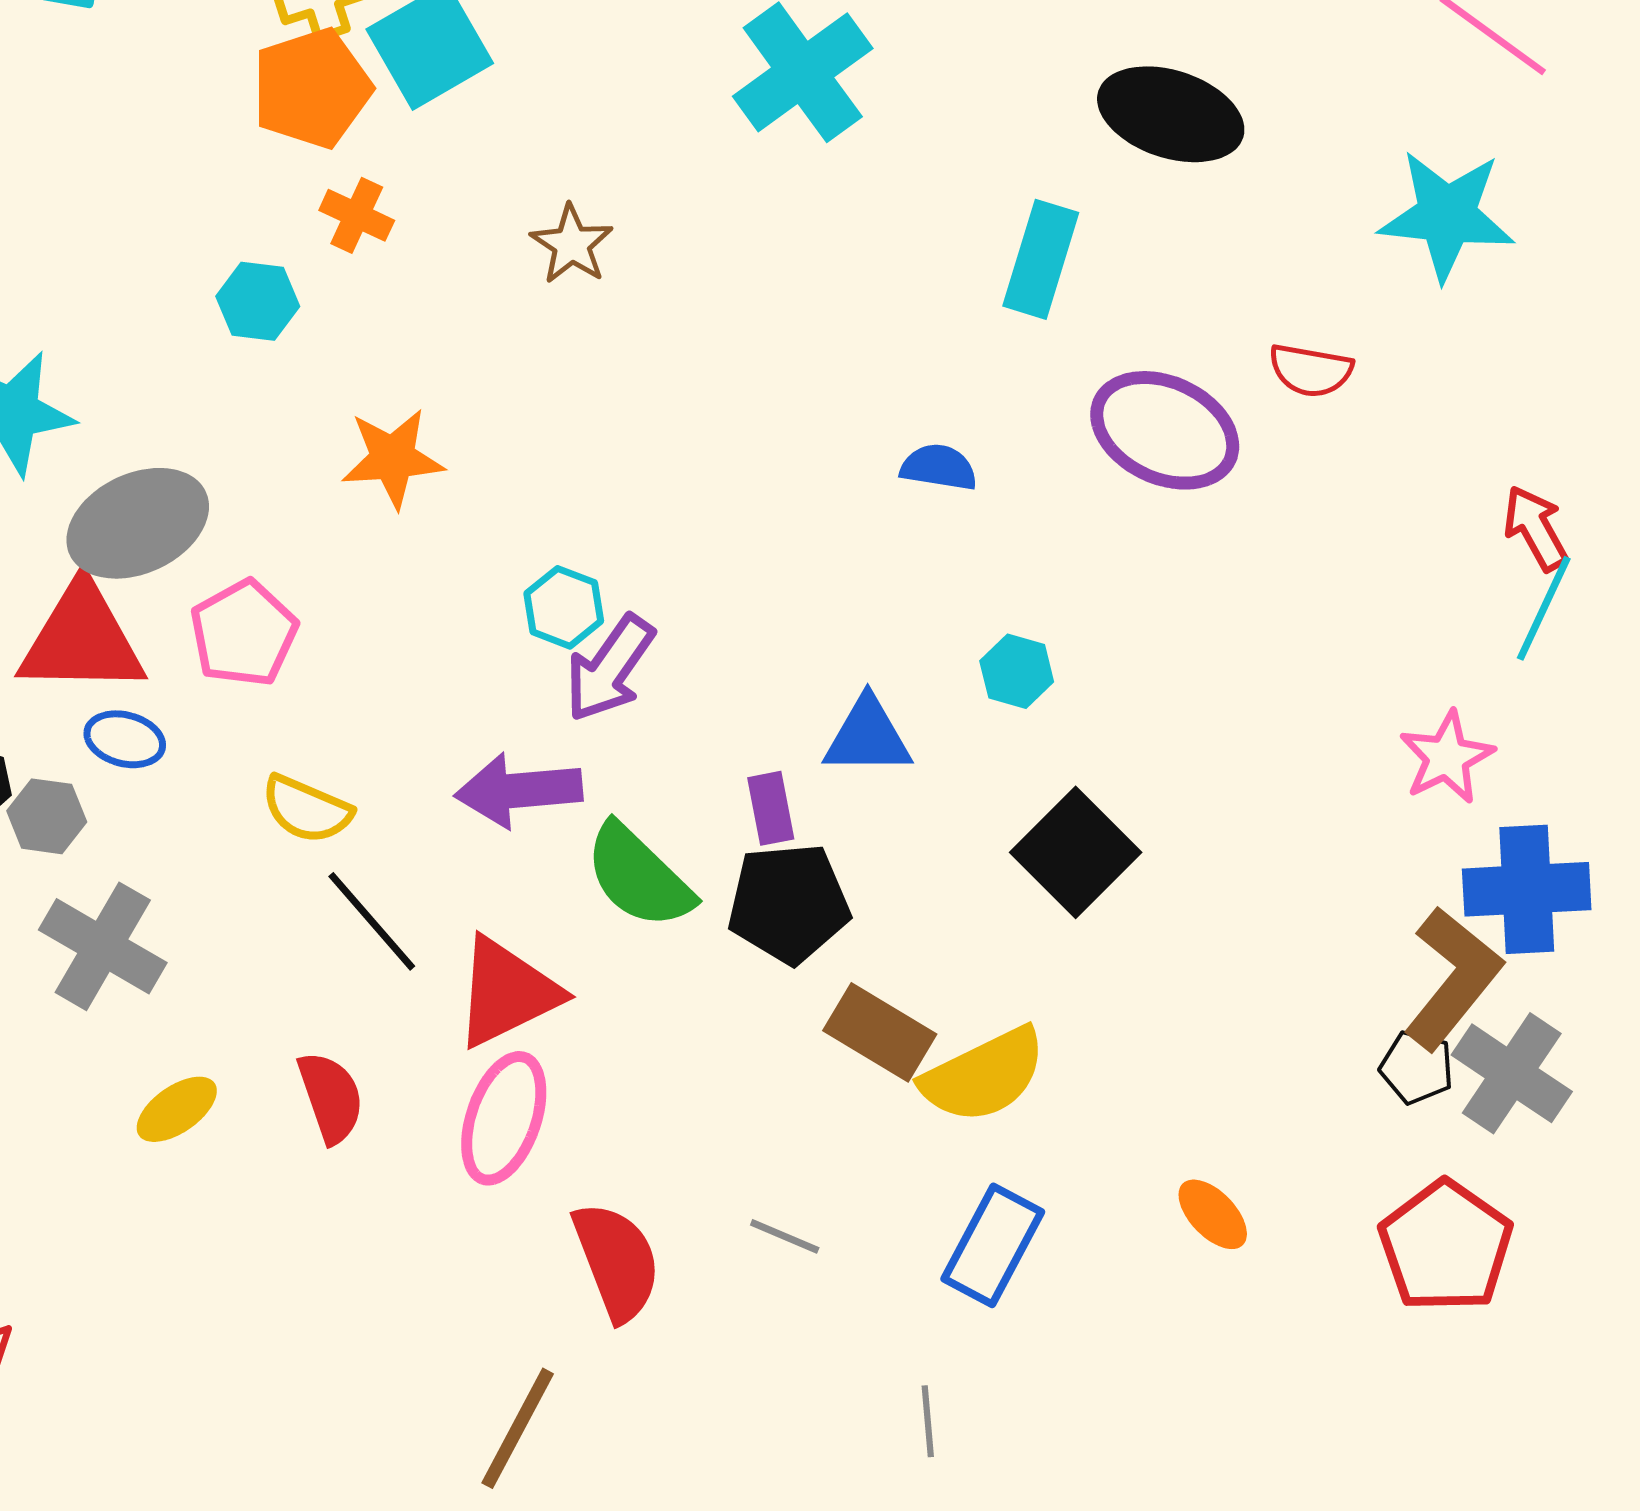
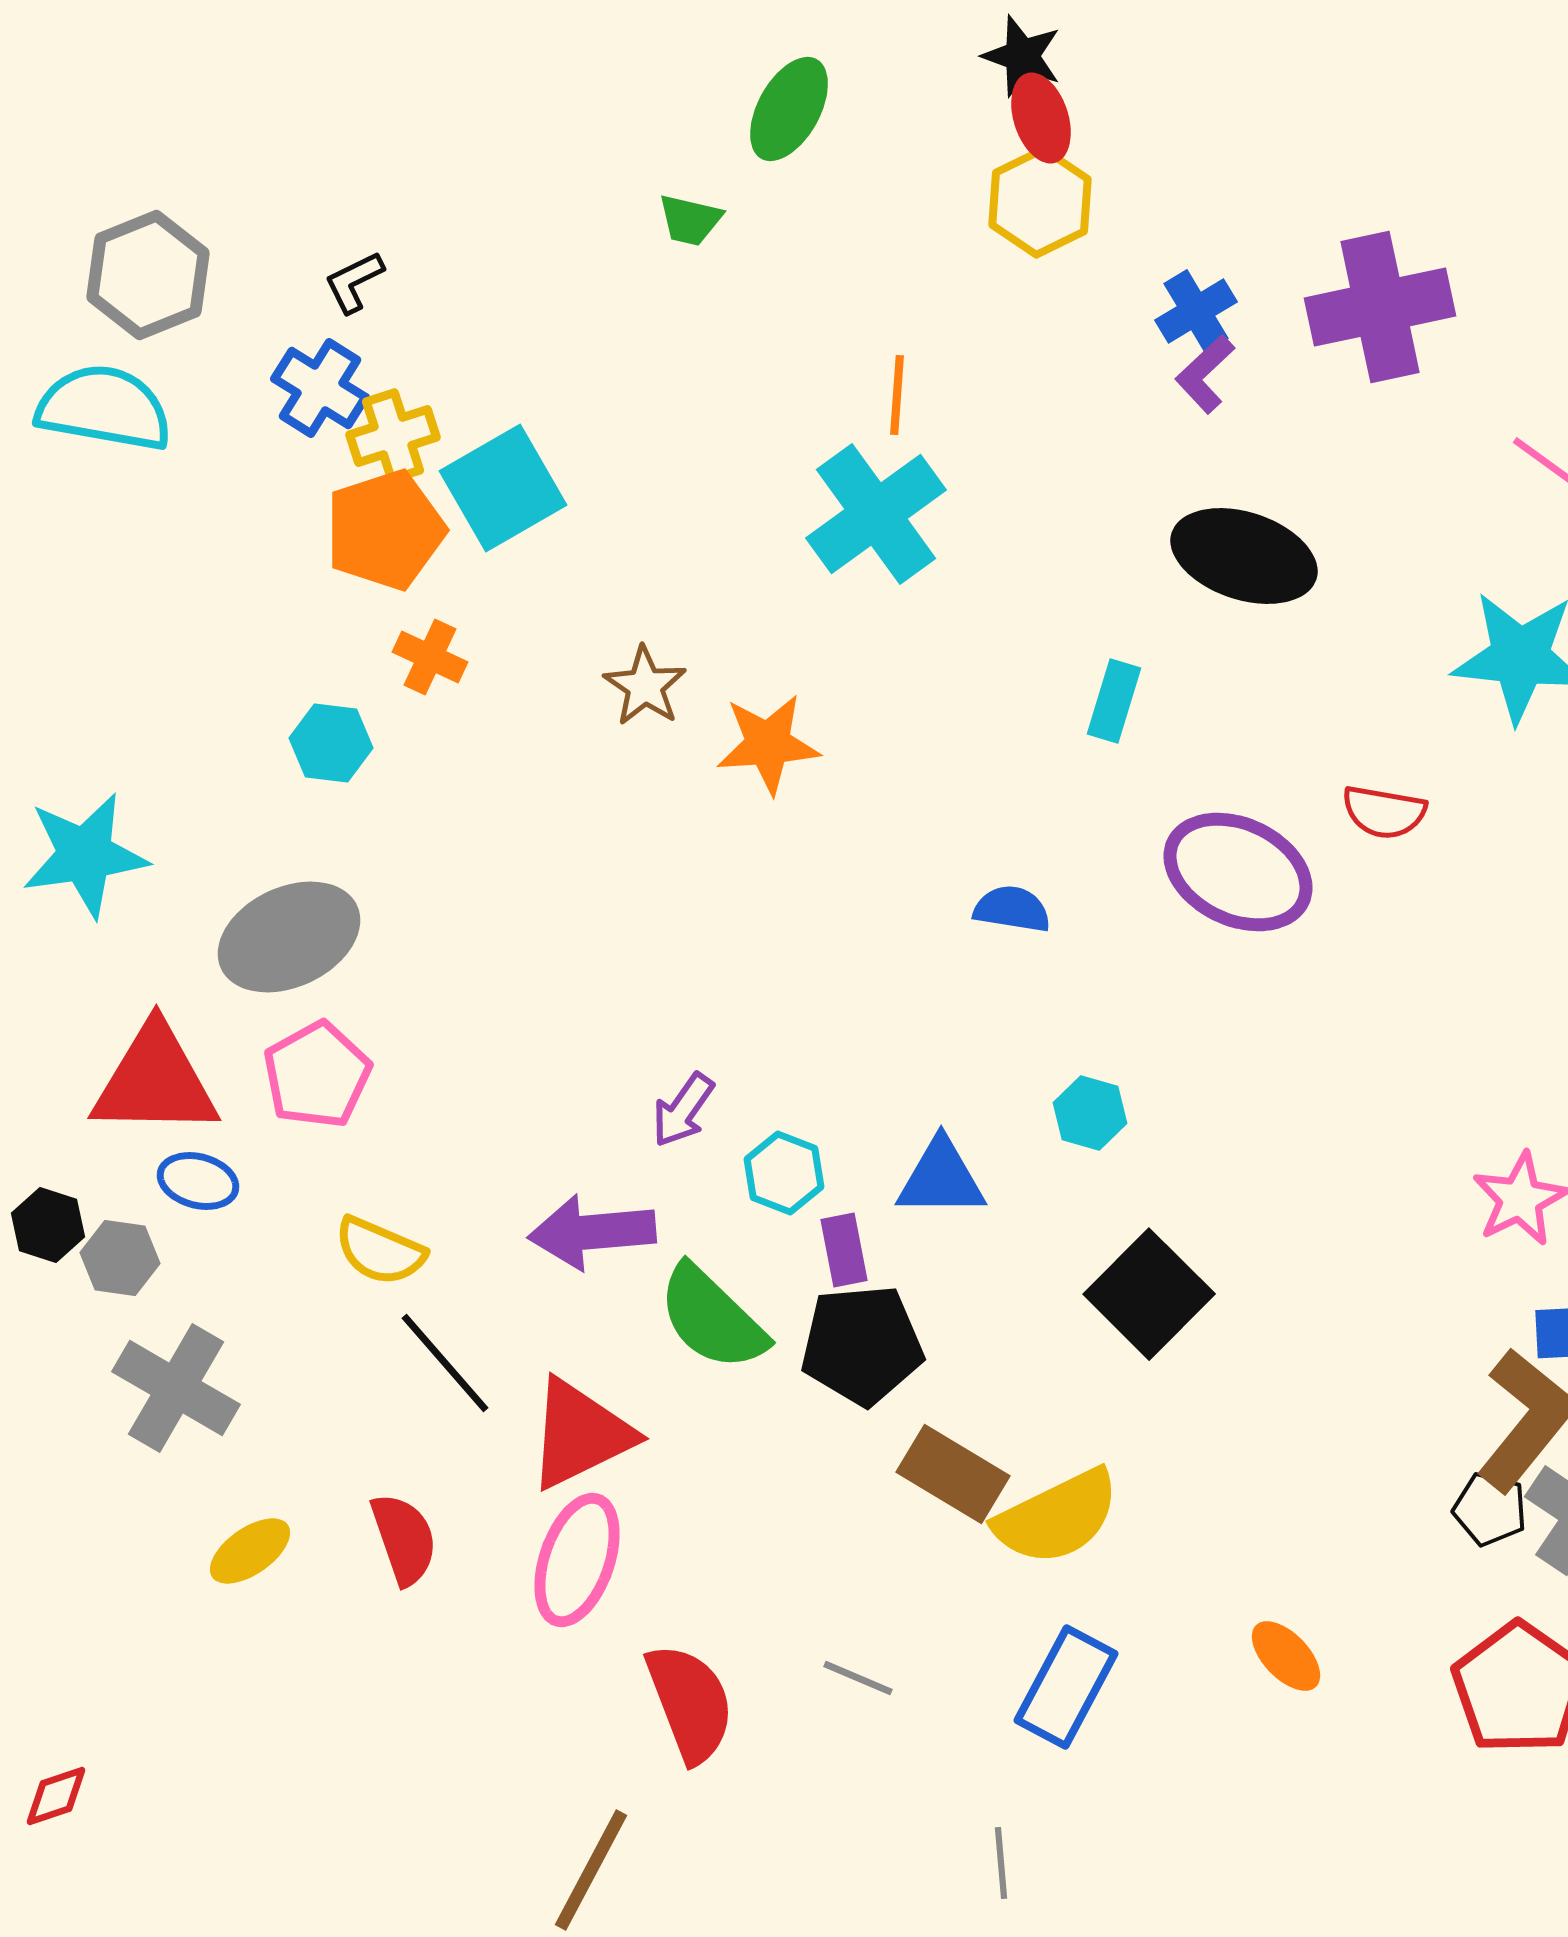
cyan rectangle: (1041, 259) -> (1114, 701), size x0.7
orange star: (393, 458) -> (768, 744), moved
gray ellipse: (138, 523) -> (289, 937), moved
cyan hexagon: (564, 607) -> (784, 1173), moved
purple arrow: (610, 668) -> (683, 1110), size x0.7

